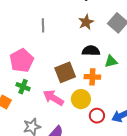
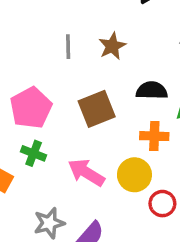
brown star: (86, 22) -> (112, 46), moved
brown square: (65, 72) -> (97, 109), moved

